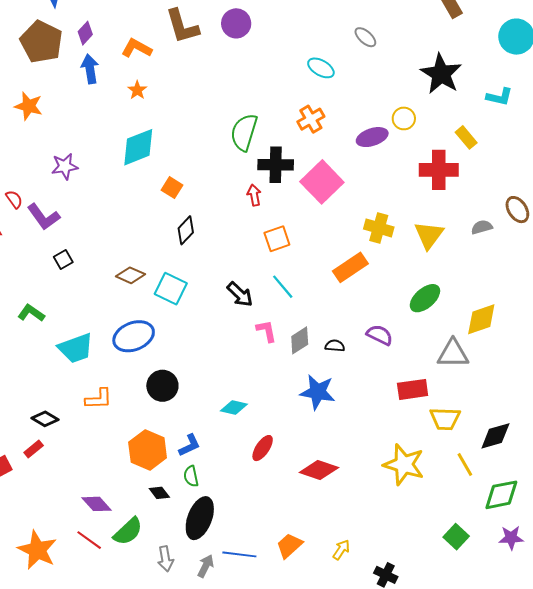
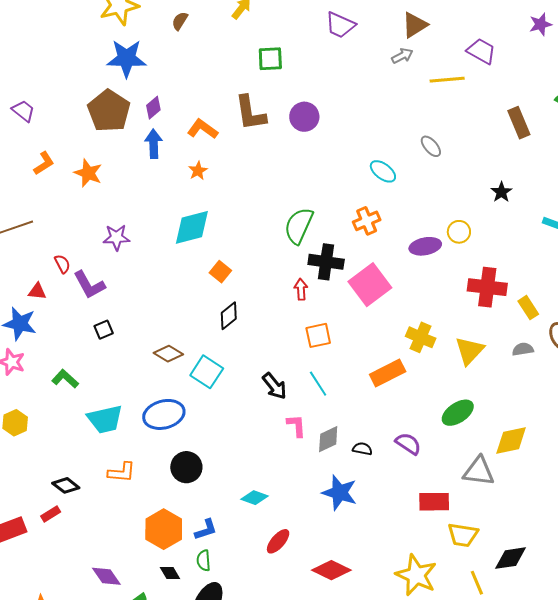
black star: (441, 74) -> (501, 192), size x0.5
yellow rectangle: (466, 137) -> (528, 308), moved

